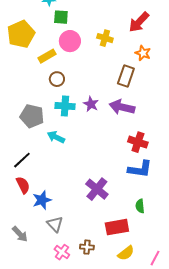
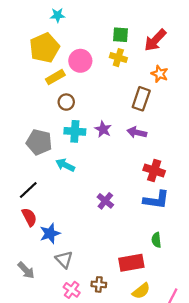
green square: (61, 17) -> (121, 35), moved
yellow pentagon: (21, 34) -> (45, 48), moved
purple arrow: (122, 107) -> (137, 132), size x0.7
purple cross: (97, 189) -> (105, 201), moved, size x0.7

